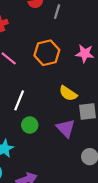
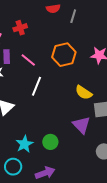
white line: (19, 100) -> (36, 86), moved
green circle: (30, 125) -> (50, 142), moved

